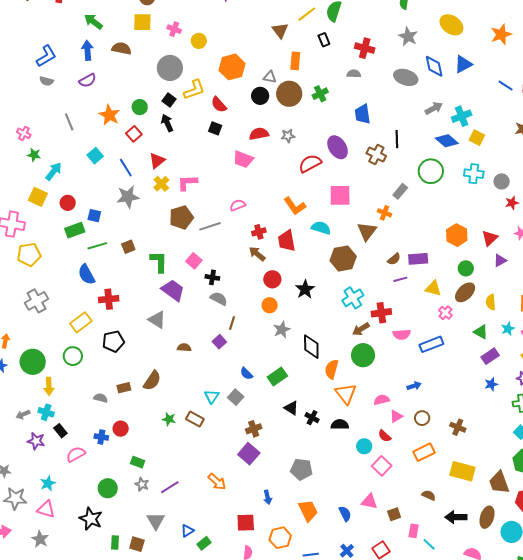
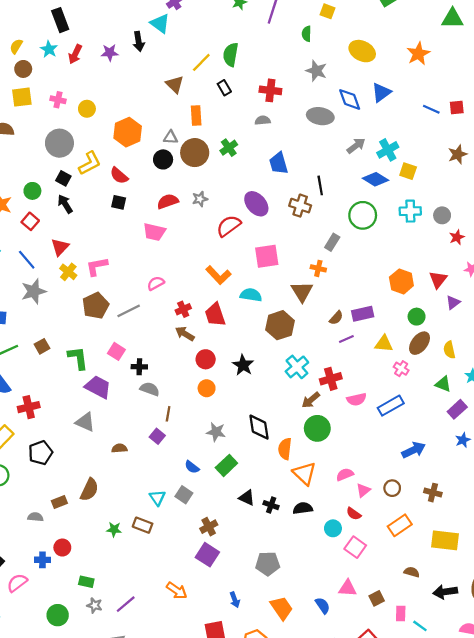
gray star: (282, 330) -> (216, 432), moved, turned -30
blue arrow: (414, 386) -> (414, 450), moved, size x1.5

